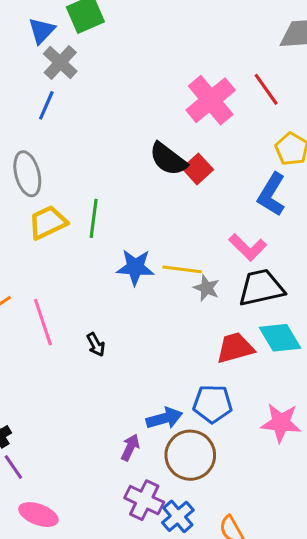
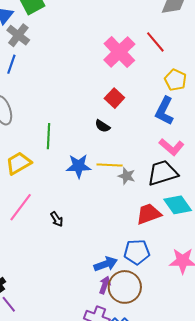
black semicircle: (168, 159) -> (102, 126), moved, size x0.6
yellow trapezoid: (48, 222) -> (19, 163), moved
pink L-shape: (248, 247) -> (172, 147), moved
pink line: (43, 322) -> (21, 207), turned 60
purple arrow: (130, 447) -> (105, 285), moved

